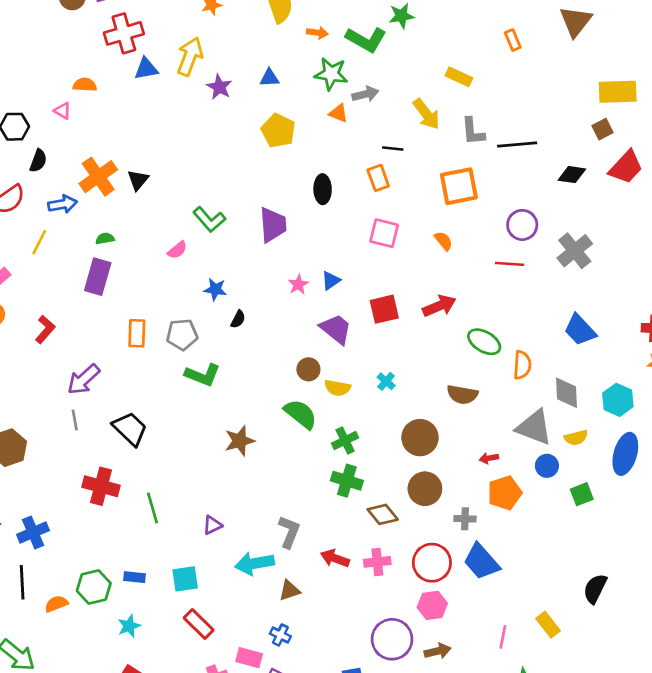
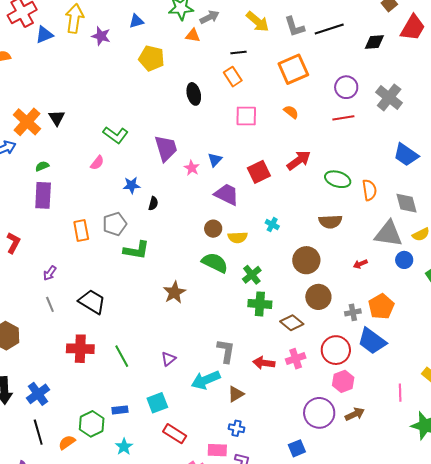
purple trapezoid: (273, 225) -> (166, 148), moved
purple arrow: (84, 379) -> (50, 273), size x0.6
orange pentagon: (505, 493) -> (381, 306), moved

